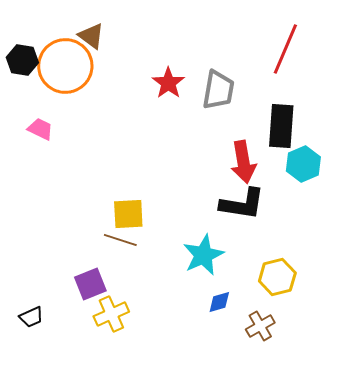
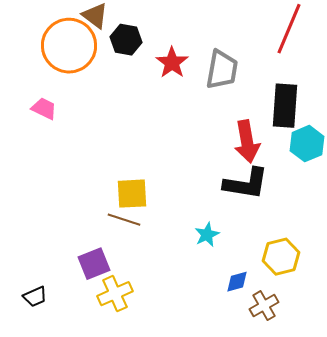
black hexagon: (22, 60) -> (126, 40), moved
cyan star: (203, 255) -> (207, 235), size x0.6
blue diamond: (219, 302) -> (237, 282), moved

